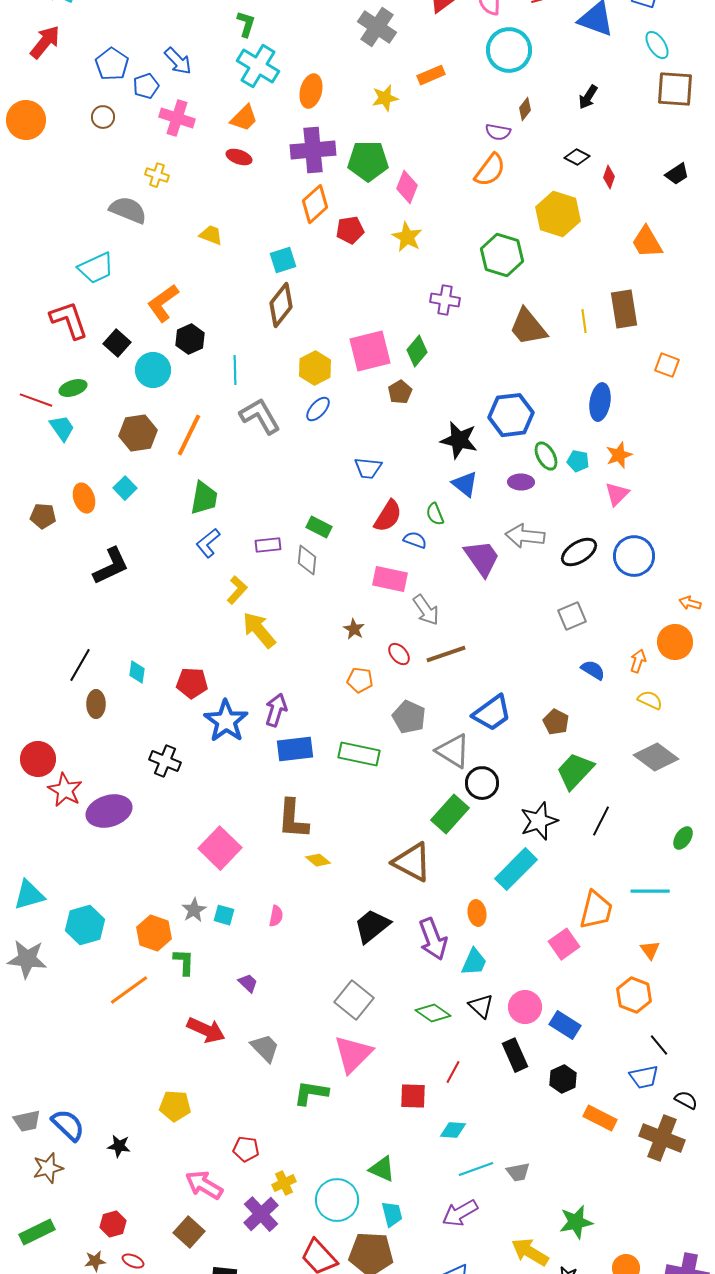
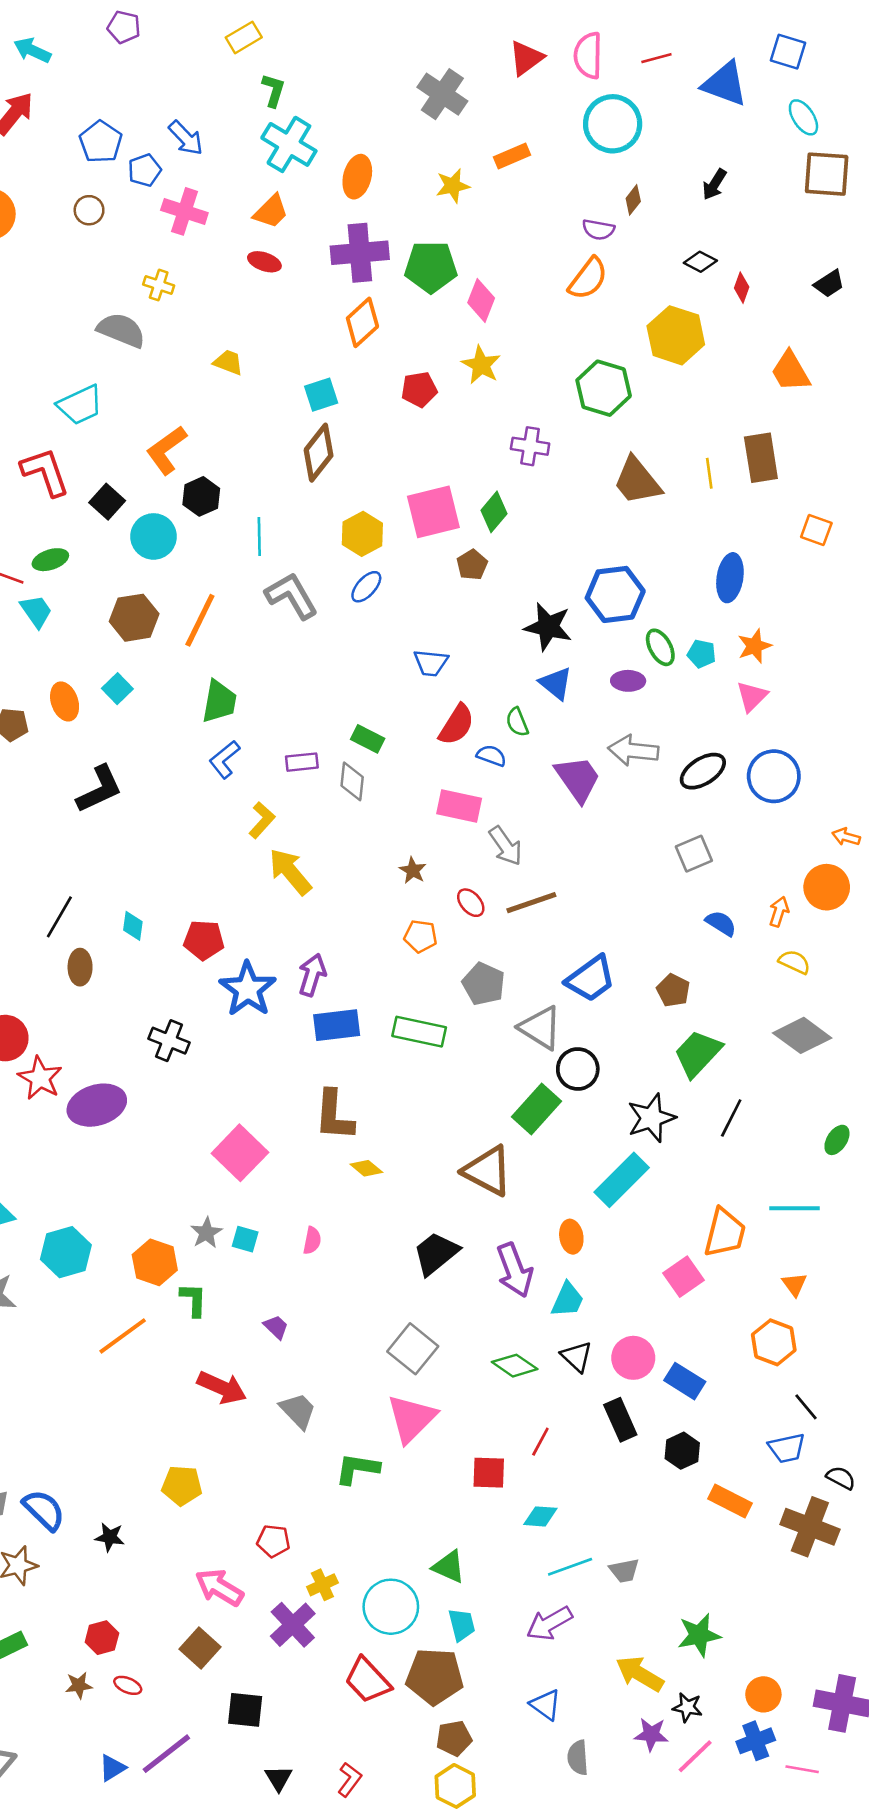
red pentagon: (350, 230) -> (419, 389), moved

